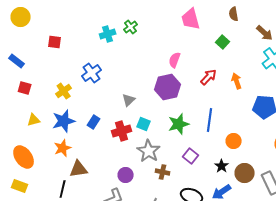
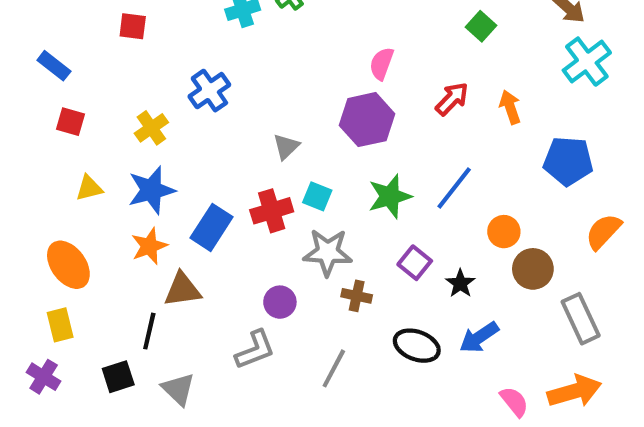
blue line: (210, 120) -> (454, 188), turned 30
blue rectangle: (94, 122) -> (211, 227), moved, size x1.5
gray star: (149, 151) -> (328, 252), turned -30
black star: (222, 166) -> (460, 283), moved
brown circle: (245, 173) -> (533, 269), moved
yellow rectangle: (20, 186) -> (60, 325), turned 56

